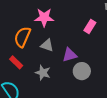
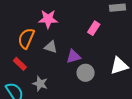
gray star: (43, 73) -> (40, 84), moved

